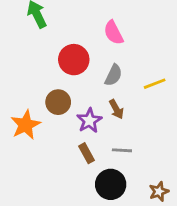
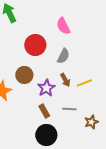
yellow line: (155, 84) -> (84, 83), moved
black circle: (111, 184) -> (46, 135), moved
brown star: (159, 191) -> (91, 122), moved

